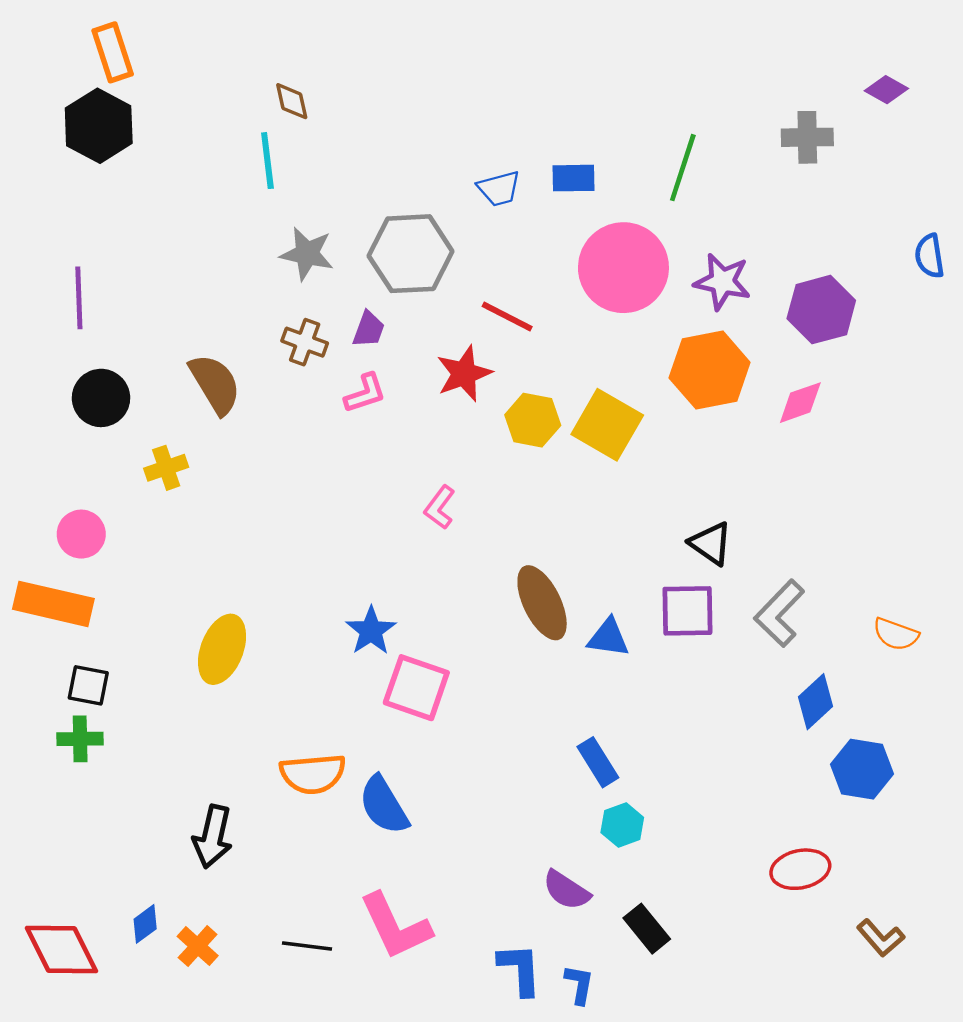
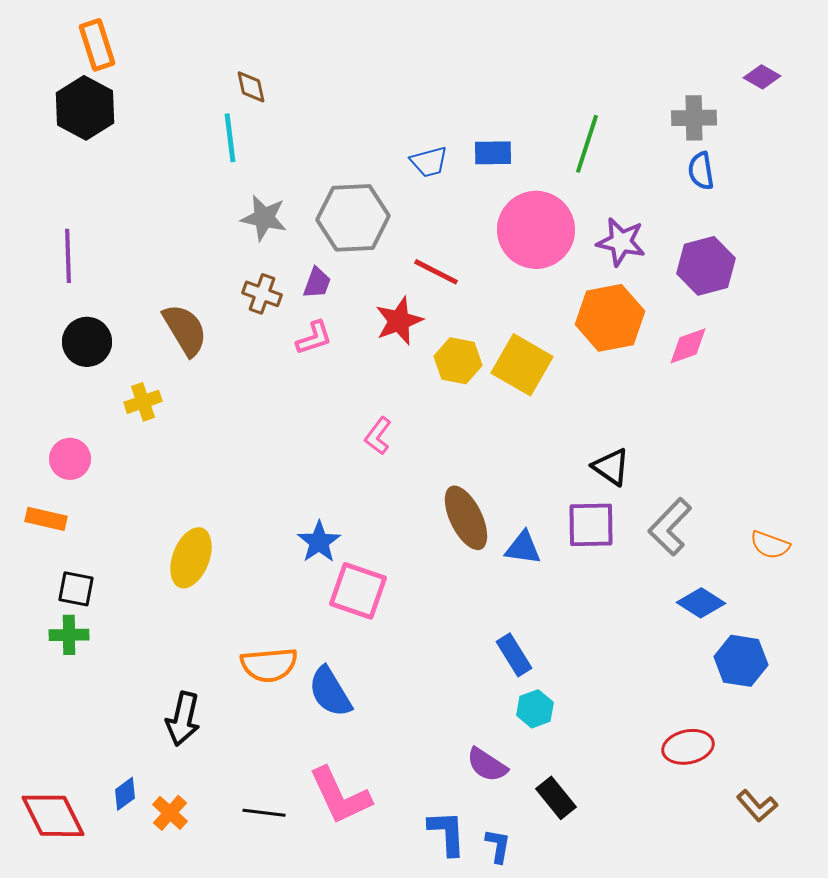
blue semicircle: (929, 256) -> (701, 171), moved
orange rectangle: (53, 604) -> (46, 519), size x0.6
blue diamond: (815, 702) -> (701, 603), turned 75

